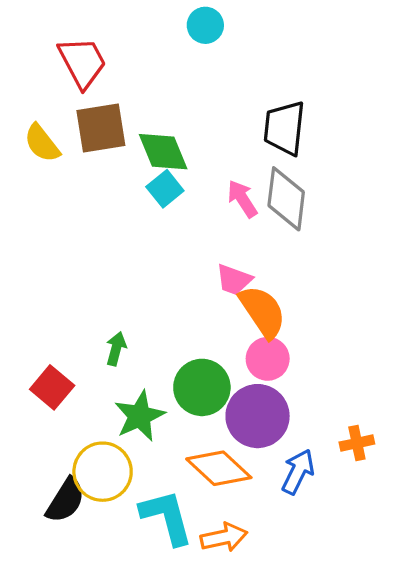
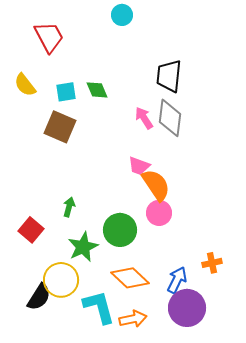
brown square: (101, 128) -> (60, 127), moved, turned 32
green diamond: (163, 152) -> (97, 90), size x0.7
cyan square: (165, 189) -> (66, 92), moved, turned 30
purple circle: (258, 416) -> (187, 308), moved

